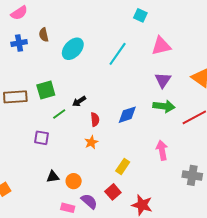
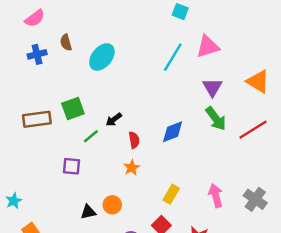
cyan line: (118, 54) -> (173, 57), moved
green arrow: (164, 106) -> (216, 119), turned 50
pink arrow: (162, 150) -> (216, 196), moved
gray cross: (192, 175) -> (255, 199), turned 30
orange circle: (74, 181) -> (112, 205), moved

